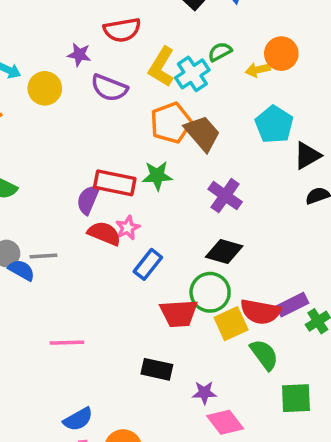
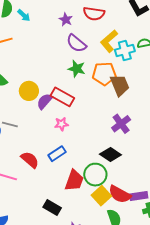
yellow circle: (45, 88) -> (29, 91), moved
green star: (157, 176) -> (77, 69), moved
red semicircle: (104, 233) -> (30, 160), moved
blue rectangle: (148, 264) -> (57, 154), moved
red trapezoid: (179, 313) -> (74, 181), turned -85
yellow square: (231, 324) -> (101, 196), turned -36

